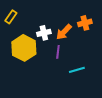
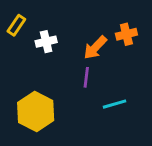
white cross: (44, 33) -> (46, 42), moved
yellow hexagon: (24, 48) -> (36, 112), moved

